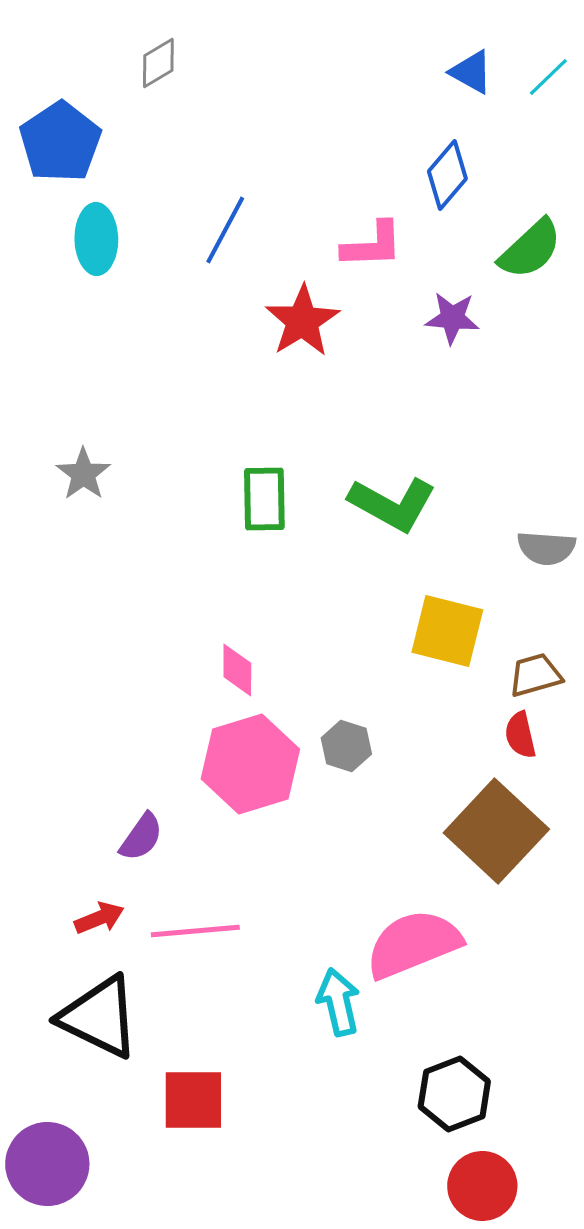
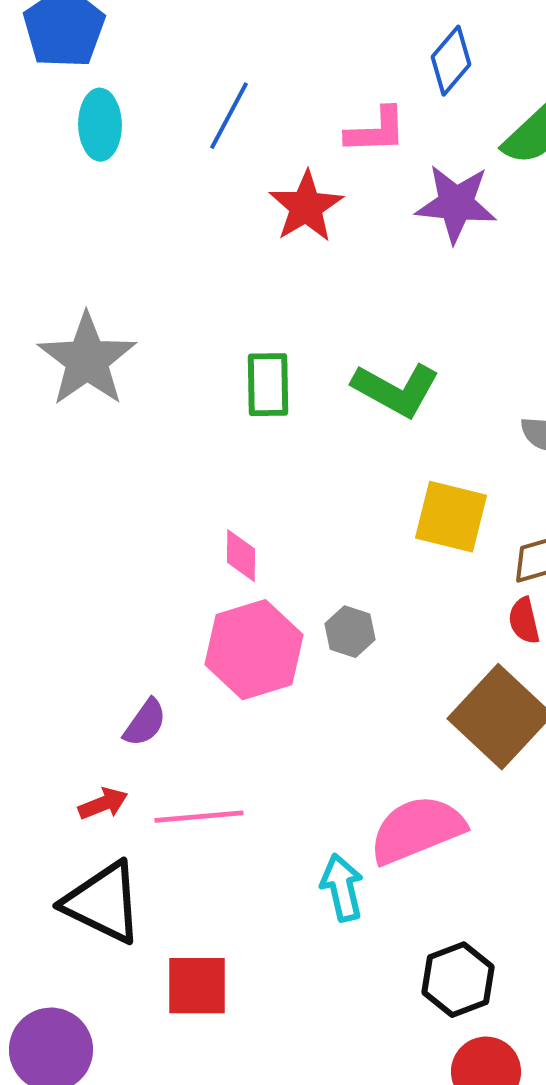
purple star: (452, 318) -> (456, 204), size x1.5
gray star: (83, 474) -> (87, 360), size x1.8

